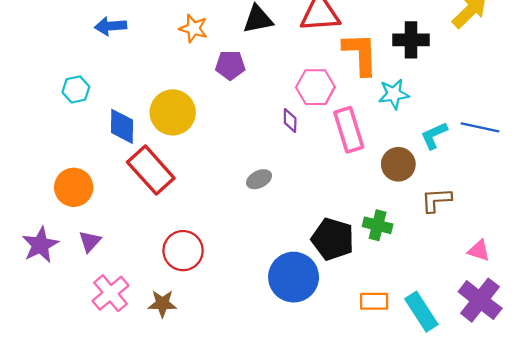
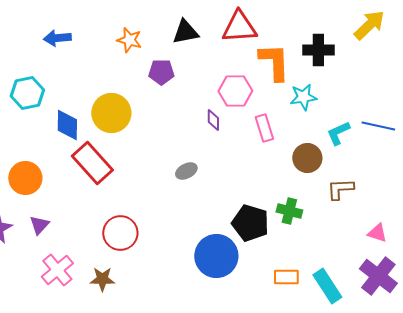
cyan hexagon: (76, 89) -> (27, 93), size x1.4
pink rectangle: (349, 130) -> (264, 128), size x0.7

